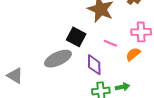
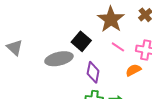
pink line: (110, 43) -> (118, 47), moved
gray triangle: (15, 76) -> (15, 48), moved

